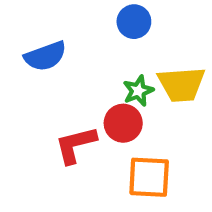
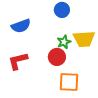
red L-shape: (76, 145) -> (18, 61), moved

